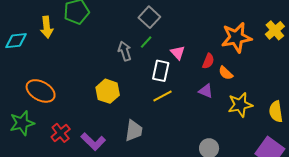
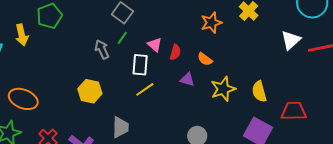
orange star: (236, 37) -> (211, 23), size x0.7
red semicircle: (208, 61) -> (175, 52), moved

